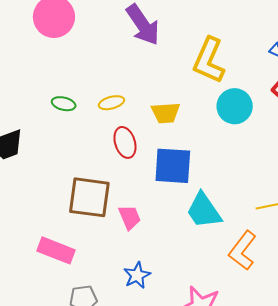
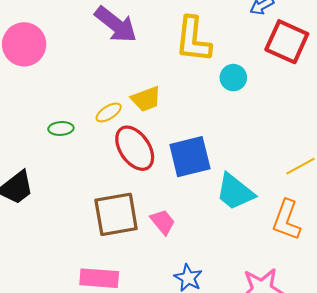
cyan circle: (235, 106) -> (233, 78), size x0.7
yellow trapezoid: (166, 113) -> (146, 99), moved
red ellipse: (125, 142) -> (135, 148), size x1.4

